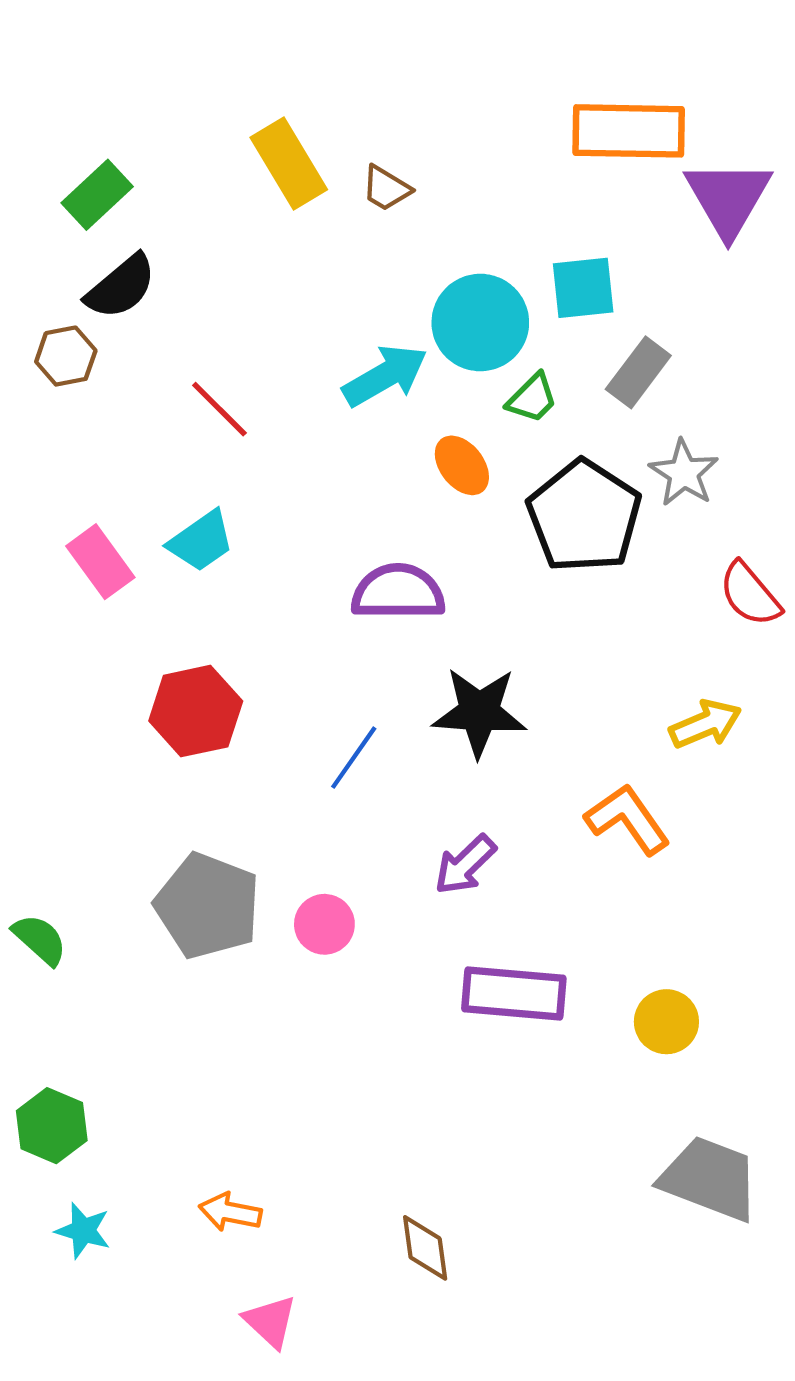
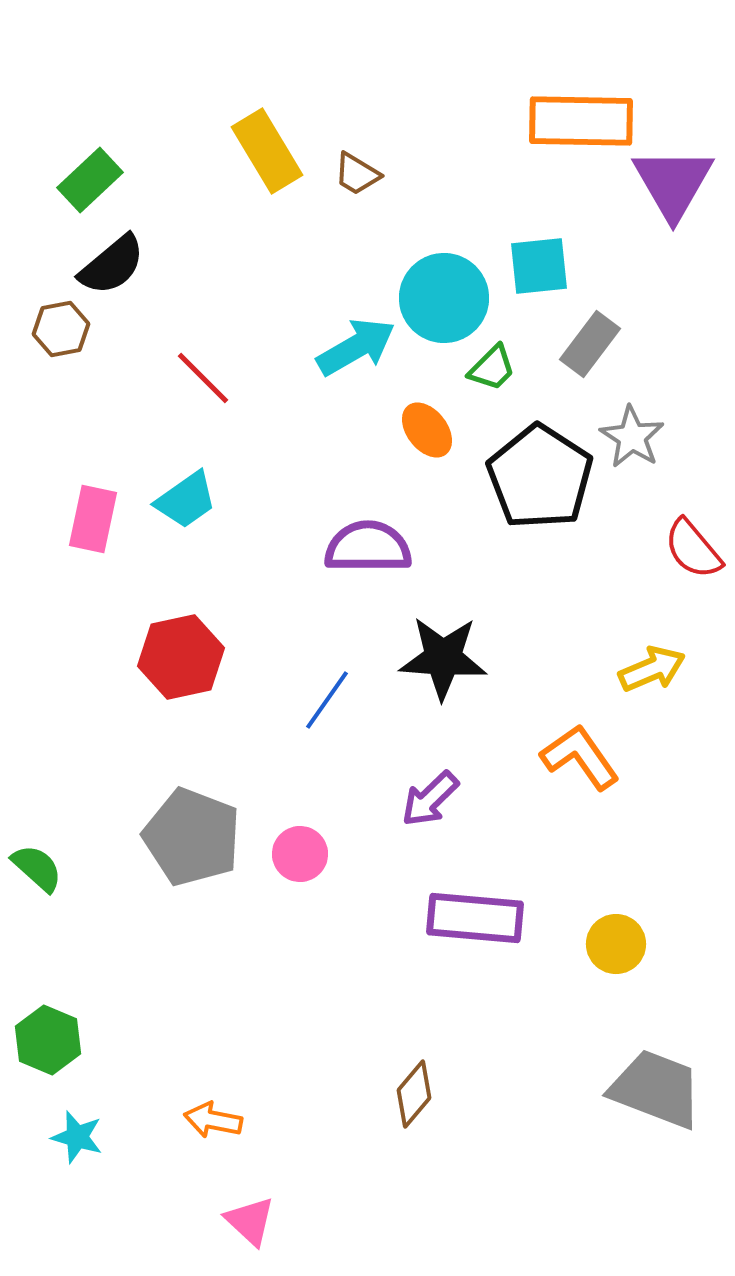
pink rectangle: (100, 562) -> (93, 519), turned 48
brown diamond: (425, 1248) -> (414, 1094), moved, turned 48

